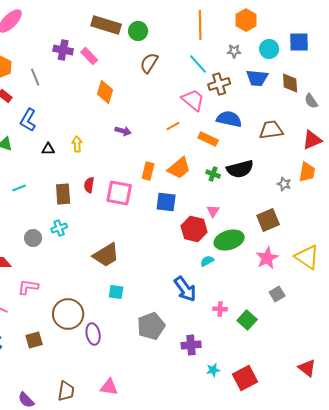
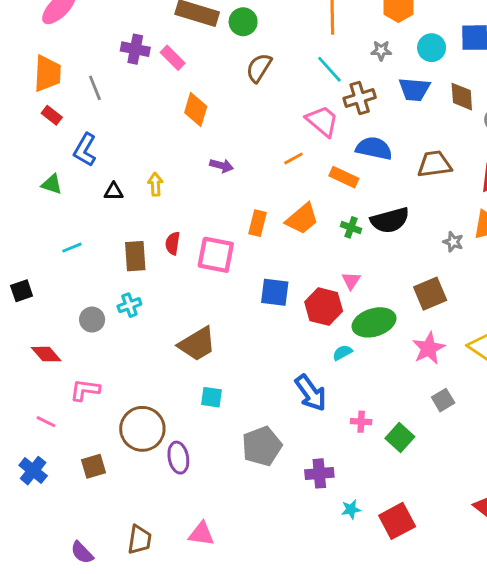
blue square: (166, 202) -> (275, 292), moved

